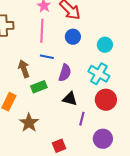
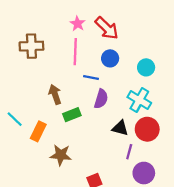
blue line: (47, 57) -> (91, 78), moved
black triangle: (70, 99) -> (120, 128), moved
purple line: (82, 119) -> (129, 152), moved
brown star: (29, 123) -> (61, 155), turned -30

